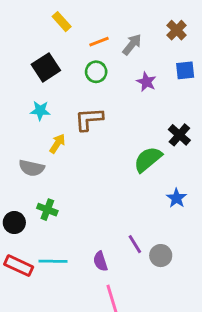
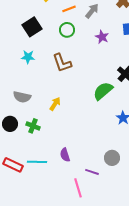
brown L-shape: (89, 119) -> (62, 63), turned -105
yellow arrow: (57, 144) -> (55, 104), moved
black circle: (14, 223) -> (10, 124), moved
purple line: (135, 244) -> (92, 172), moved, turned -40
purple semicircle: (100, 261) -> (65, 155), moved

